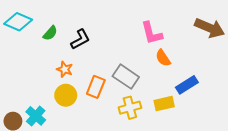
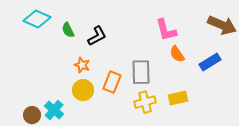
green semicircle: (50, 33) -> (68, 30), turned 112
gray rectangle: (126, 77) -> (141, 72), turned 55
blue rectangle: (187, 85) -> (210, 62), moved

